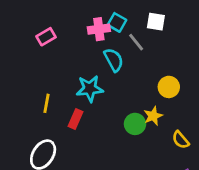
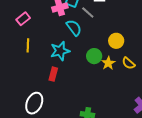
yellow line: (47, 103) -> (28, 45), moved
green circle: (135, 124) -> (94, 56), moved
yellow semicircle: (181, 140) -> (129, 63), moved

